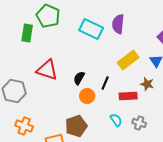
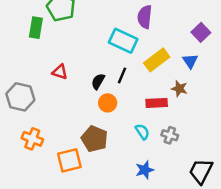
cyan rectangle: (91, 29) -> (123, 41), moved
red triangle: (47, 70) -> (60, 72), size x0.6
black line: (105, 83) -> (122, 75), moved
brown pentagon: (76, 126) -> (94, 139), turned -30

